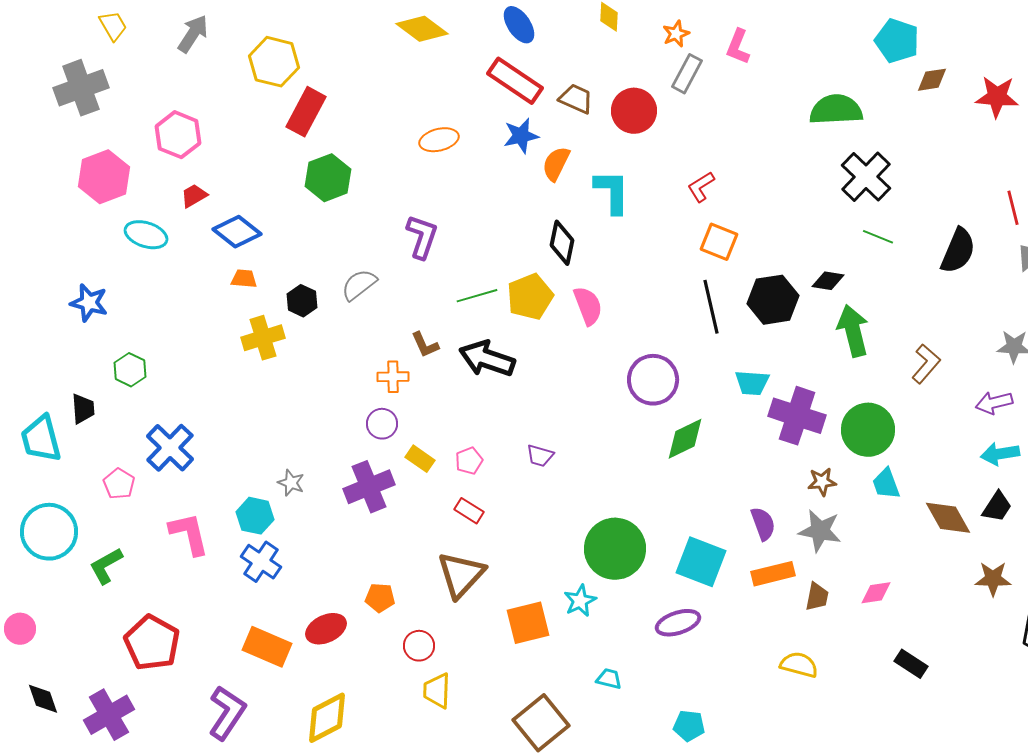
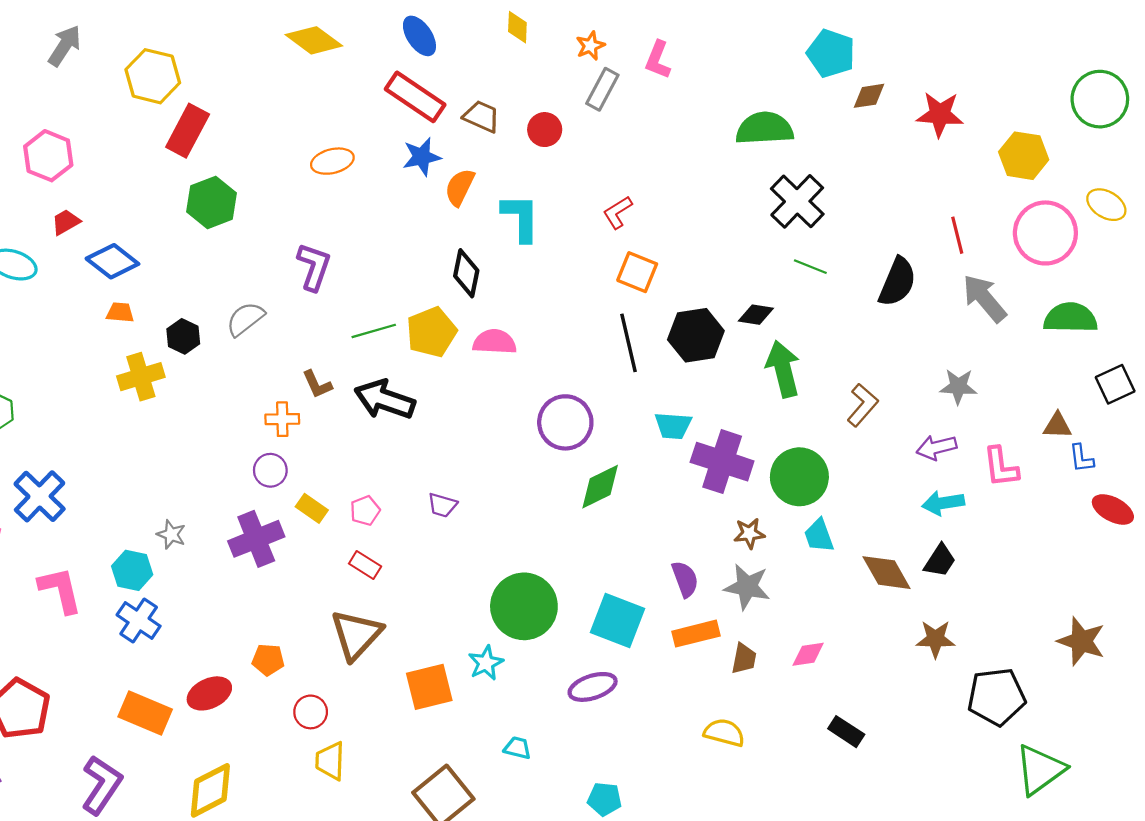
red circle: (634, 111) -> (545, 130), size x0.7
pink semicircle: (588, 306) -> (495, 342), turned -66

